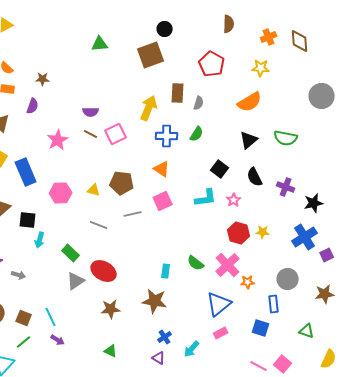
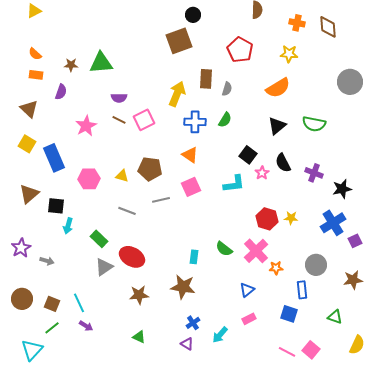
orange cross: (269, 37) -> (297, 23), turned 35
green triangle: (100, 44) -> (101, 63), moved, size x1.4
pink star: (234, 200) -> (262, 173), moved
blue triangle: (219, 304) -> (247, 290), size x0.6

